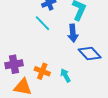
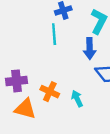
cyan line: (42, 23) -> (54, 34), turned 36

